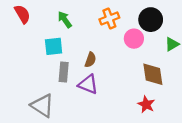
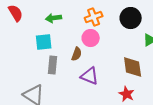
green arrow: (65, 20) -> (54, 18), turned -63
pink circle: (134, 39) -> (91, 38), moved
purple triangle: (88, 84) -> (90, 76), moved

